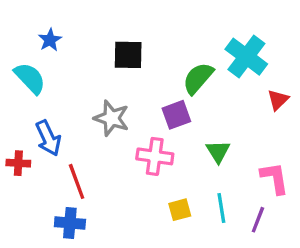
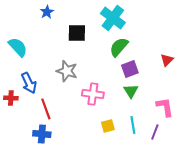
blue star: (50, 40) -> (47, 12), moved
cyan cross: (246, 57) -> (113, 18), moved
purple square: (176, 115) -> (130, 69), moved

